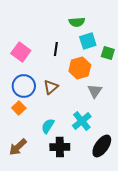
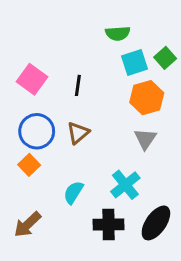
black line: (56, 49) -> (78, 85), moved
green square: (108, 53) -> (165, 58), moved, turned 32
orange hexagon: (80, 68) -> (147, 98), moved
black cross: (60, 147) -> (109, 225), moved

